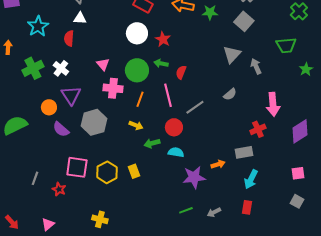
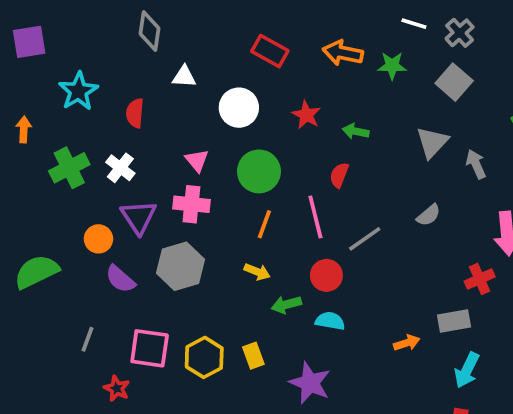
white triangle: (80, 18) -> (184, 77), moved
white circle: (137, 33) -> (239, 108), moved
green arrow: (161, 63) -> (356, 131), moved
pink cross: (113, 88) -> (191, 204), moved
purple star: (194, 177) -> (310, 383), moved, turned 30
gray line: (35, 178) -> (88, 339), moved

